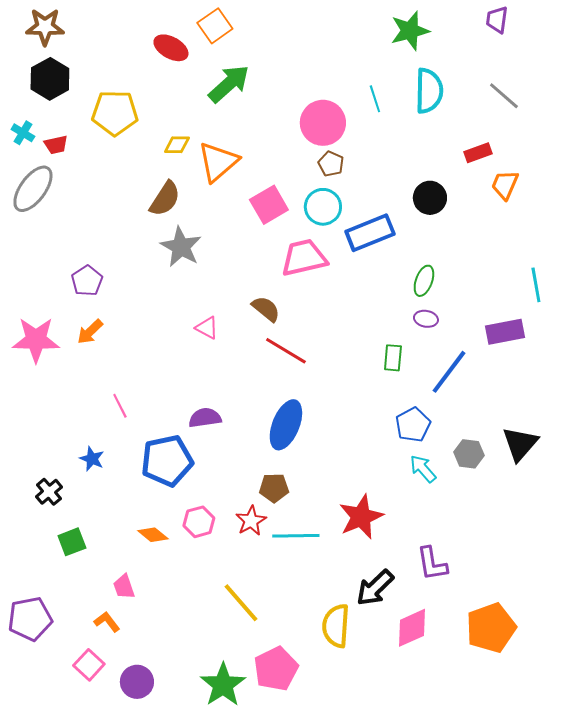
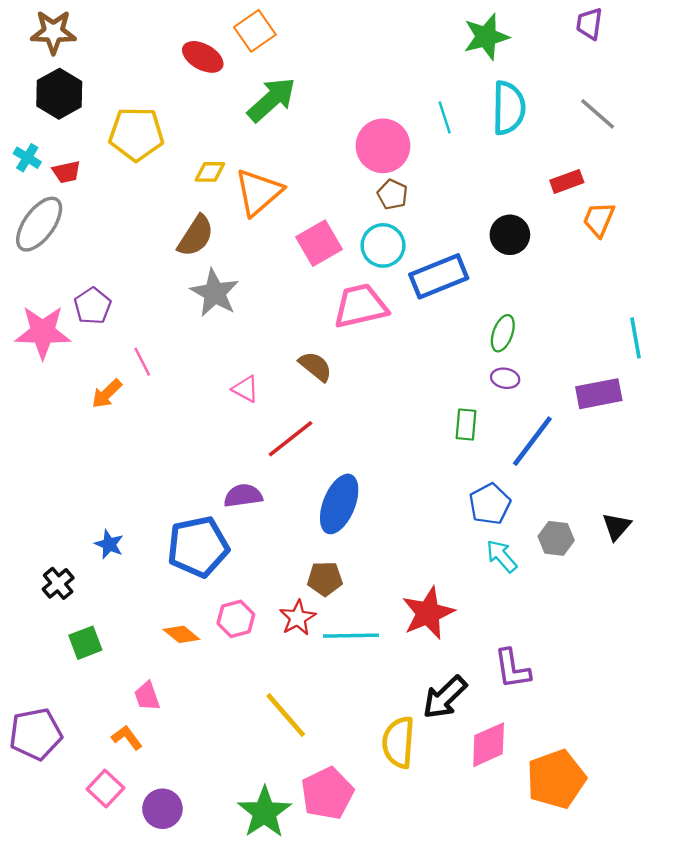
purple pentagon: (87, 281) -> (92, 306), moved
pink star: (36, 340) -> (43, 332), moved
red line: (286, 351) -> (291, 439), moved, turned -69
pink line: (120, 406) -> (142, 362), moved
black triangle: (520, 444) -> (617, 526), size x0.7
orange pentagon: (491, 628) -> (556, 779), moved

